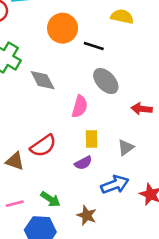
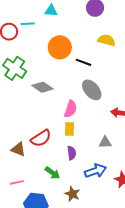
gray diamond: (43, 80) -> (43, 87), turned -30
yellow rectangle: (92, 139) -> (69, 129), moved
gray triangle: (126, 148) -> (105, 142), turned 32
purple semicircle: (83, 163) -> (72, 153), turned -72
green arrow: (50, 199) -> (52, 173), moved

